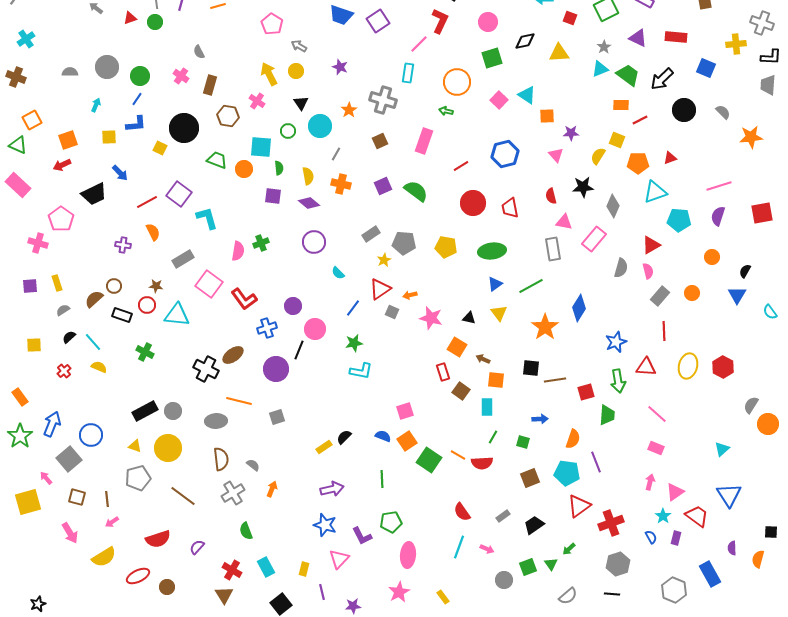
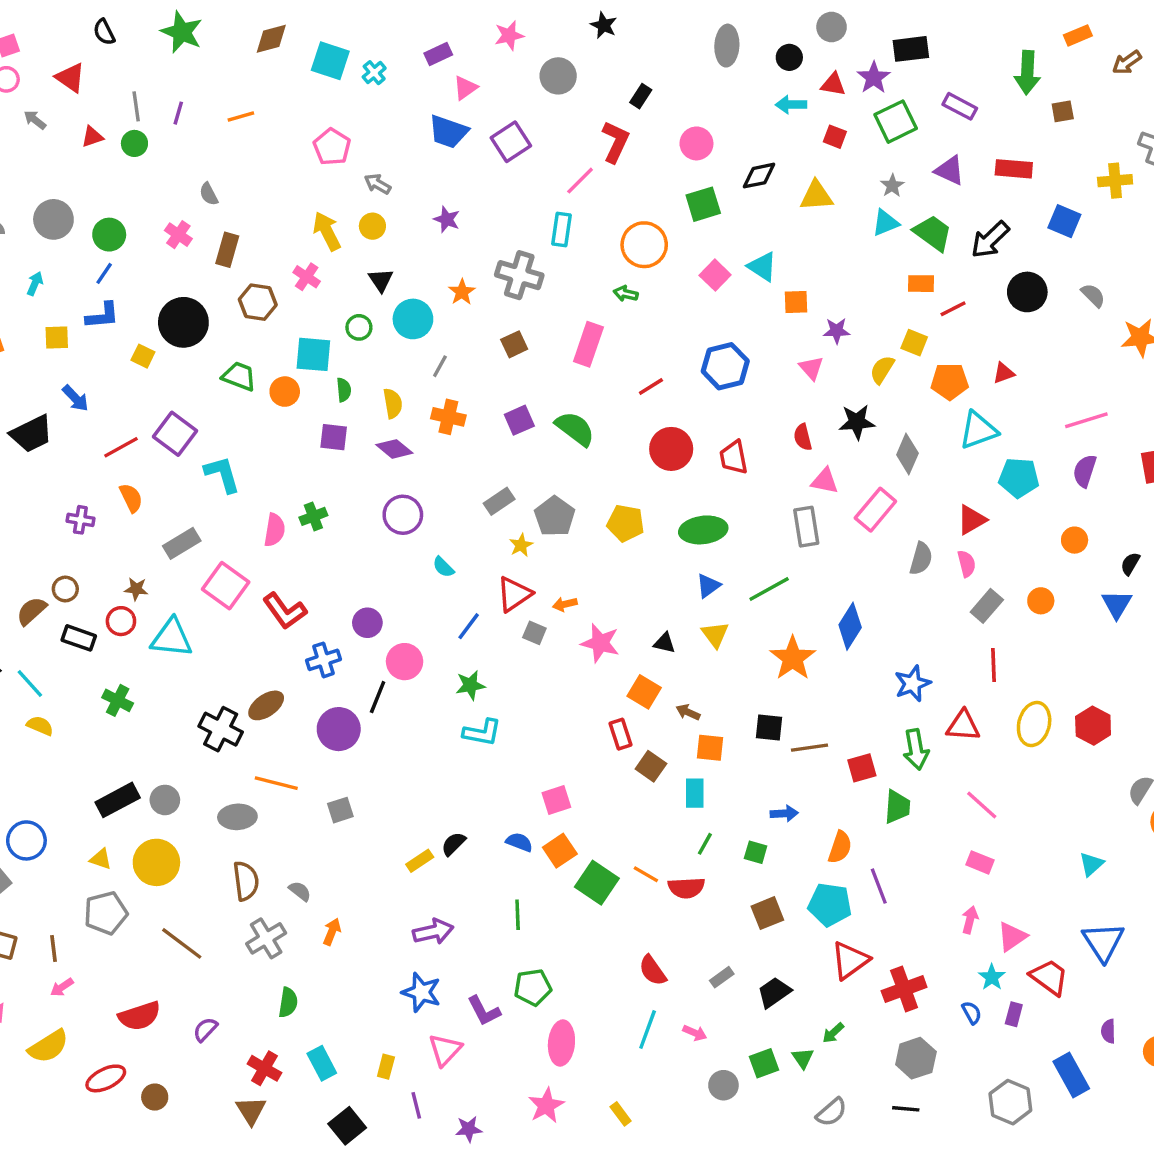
gray pentagon: (404, 243) -> (555, 516), turned 30
green semicircle: (246, 531) -> (288, 1002), turned -150

